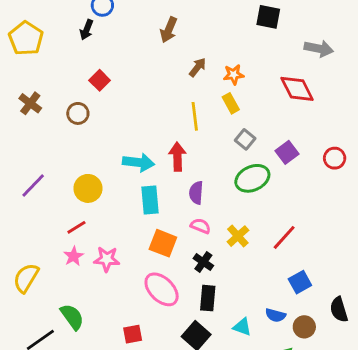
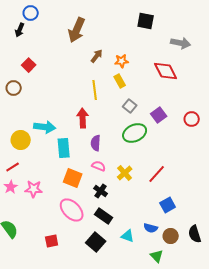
brown arrow: (169, 30) -> (77, 30), size x1.4
cyan arrow: (138, 162) -> (45, 127), moved
black rectangle: (208, 298) -> (104, 216), turned -60
black semicircle: (339, 310) -> (195, 234), moved

